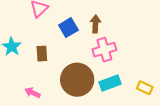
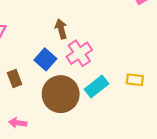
blue square: (68, 28) -> (45, 59), moved

